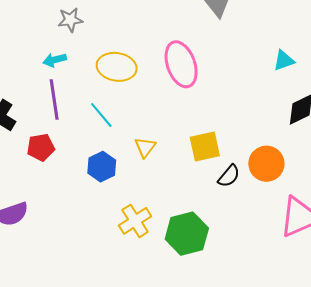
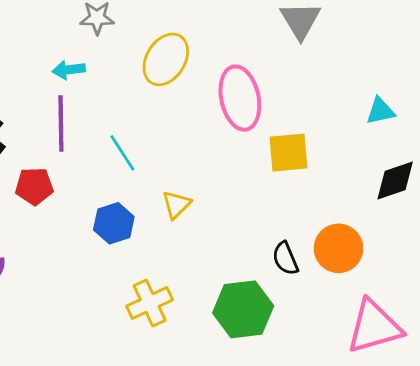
yellow ellipse: (117, 67) -> (166, 59), moved, turned -75
yellow square: (205, 147) -> (288, 153), moved
black semicircle: (229, 176) -> (285, 258), turned 110
green hexagon: (187, 234) -> (243, 309), moved

